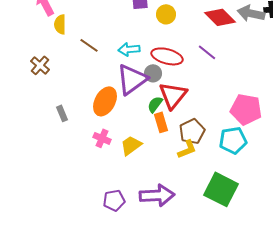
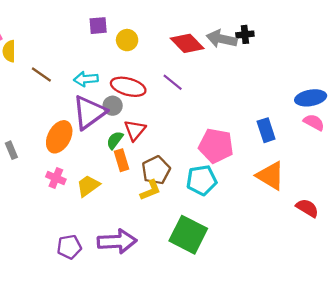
red triangle: (173, 95) -> (135, 130), size x0.7

